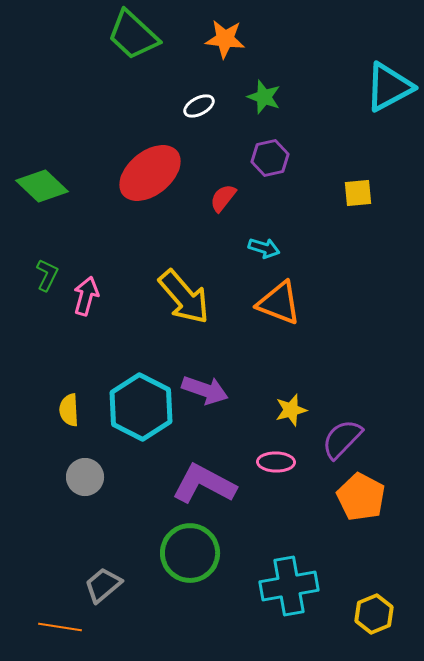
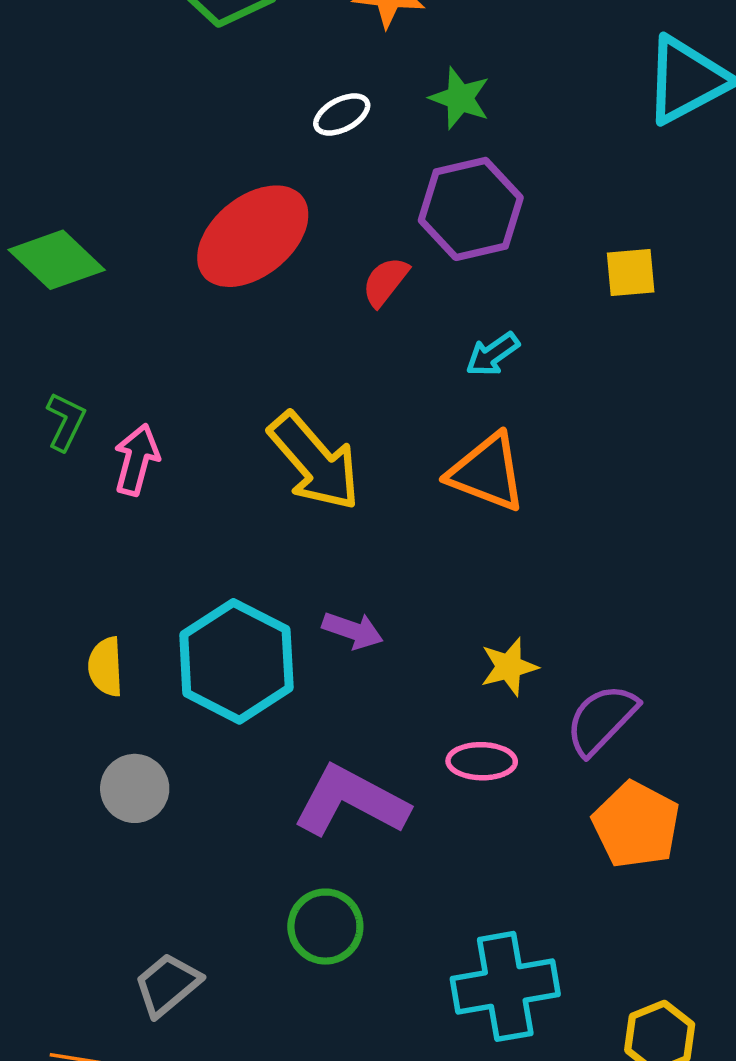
purple hexagon: (270, 158) -> (471, 209), size x1.5
cyan arrow: (264, 248) -> (493, 354), moved, turned 128
purple arrow: (205, 390) -> (353, 630), size x0.7
green circle: (190, 553) -> (325, 927), size x0.7

